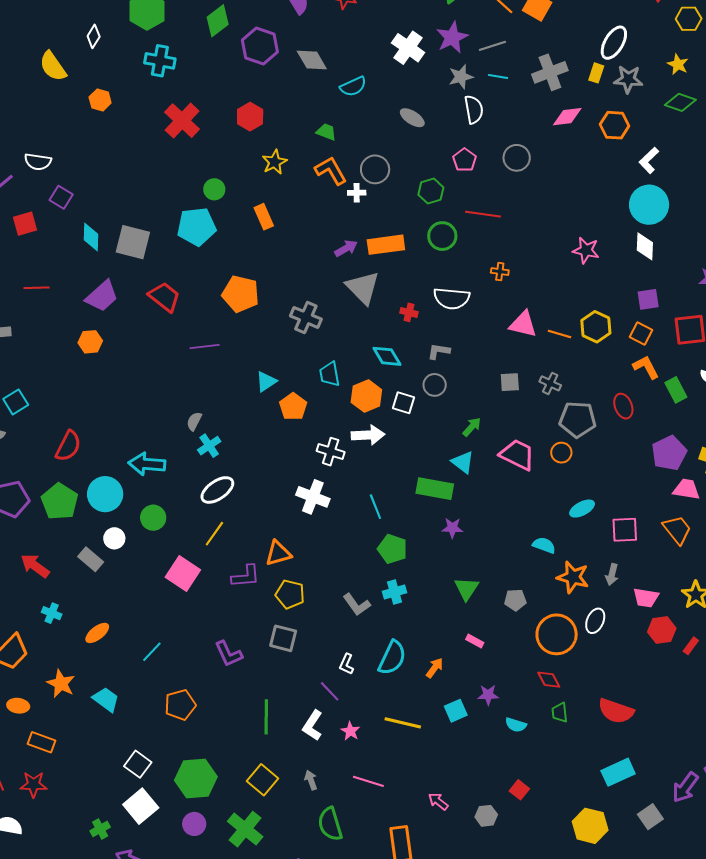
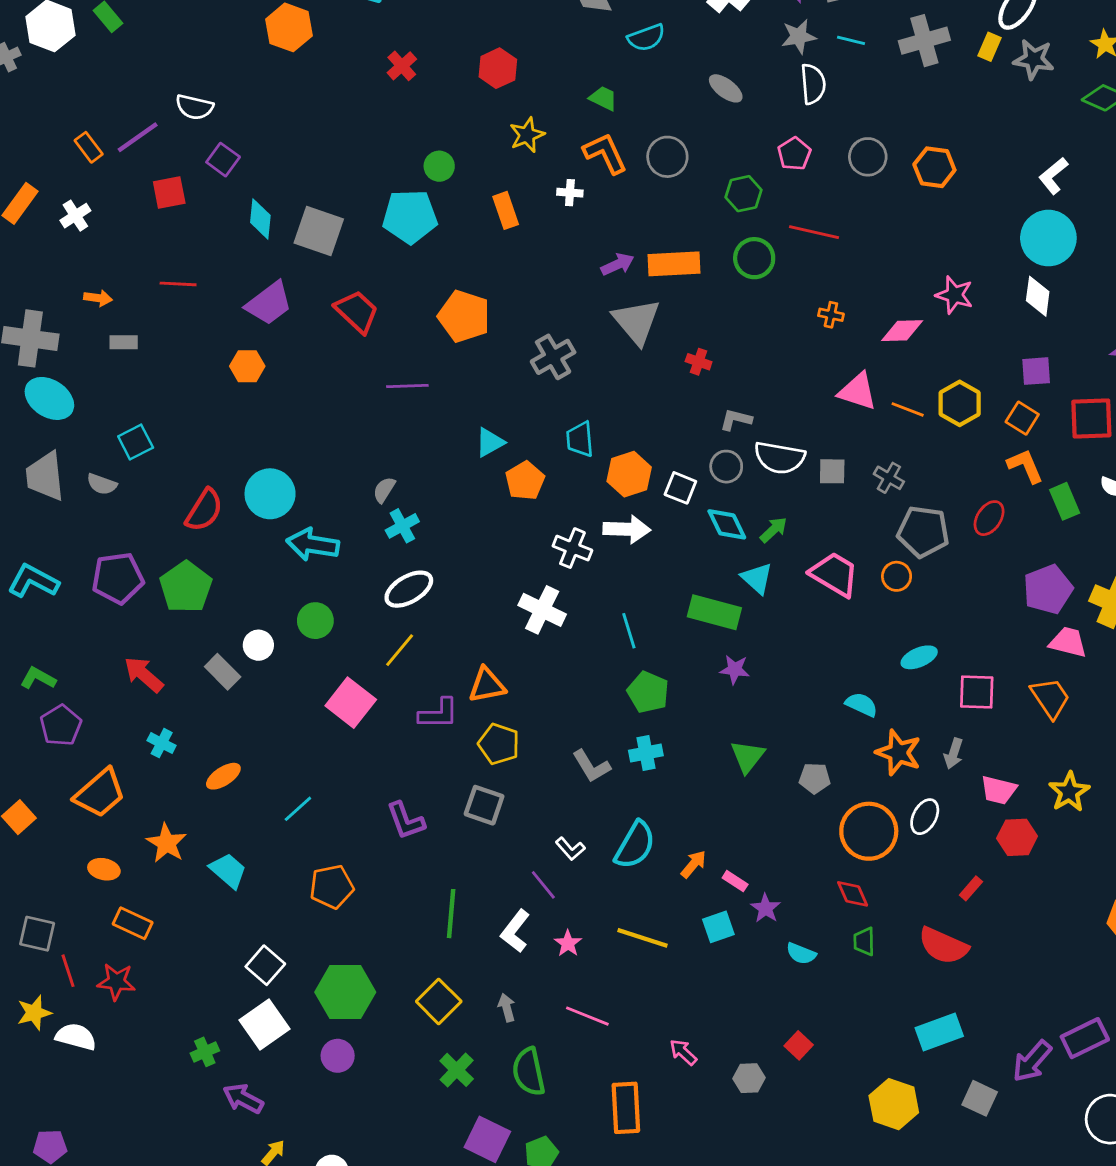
orange hexagon: (100, 100) -> (289, 27), size x1.5
pink diamond: (567, 117) -> (902, 331), moved
red cross: (182, 121) -> (402, 66), size x0.6
orange hexagon: (615, 125) -> (934, 167), moved
white cross: (357, 193) -> (570, 193), moved
white semicircle: (452, 298) -> (780, 458), moved
gray cross: (306, 317) -> (553, 357), turned 32
cyan diamond: (387, 356) -> (727, 524), moved
red ellipse: (623, 406) -> (989, 518), turned 50
cyan circle: (105, 494) -> (270, 494), moved
pink rectangle: (475, 641) -> (735, 881), moved
red rectangle: (691, 646) -> (971, 888), moved
white L-shape: (347, 664) -> (570, 849), turned -70
purple star: (488, 695) -> (766, 908), turned 30
gray square: (650, 817) -> (980, 1098), turned -35
green cross: (245, 829) -> (457, 1070), moved, size x0.7

